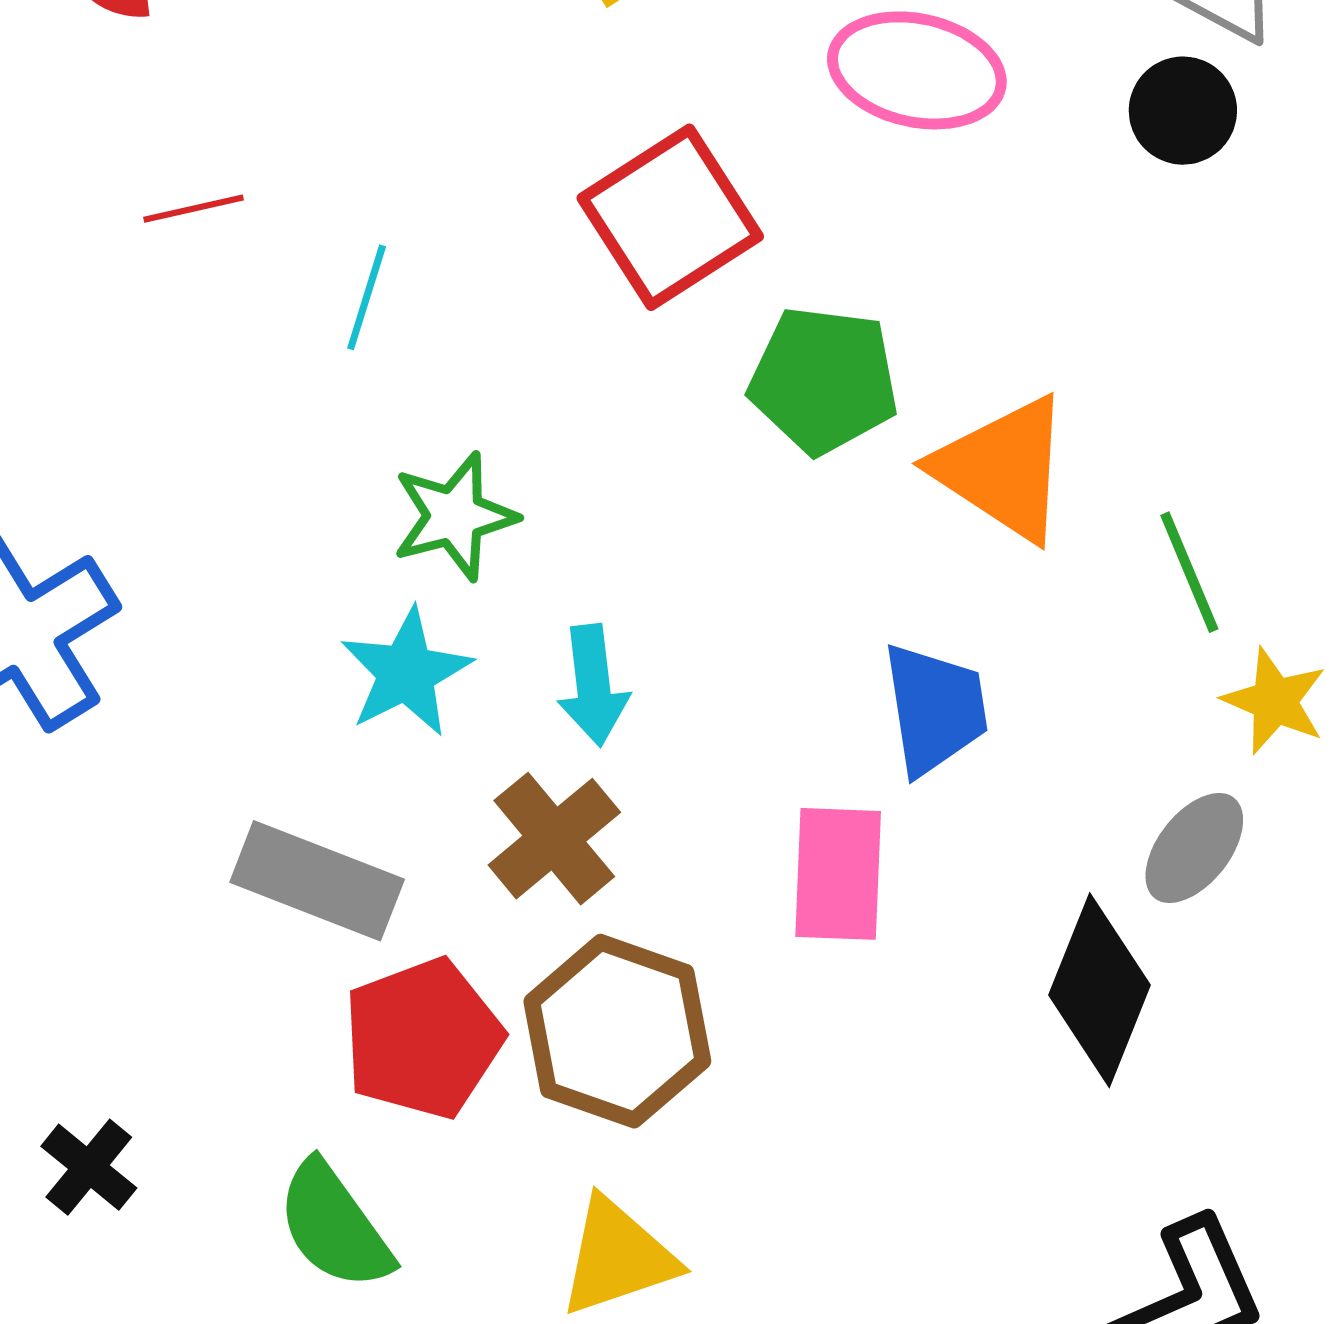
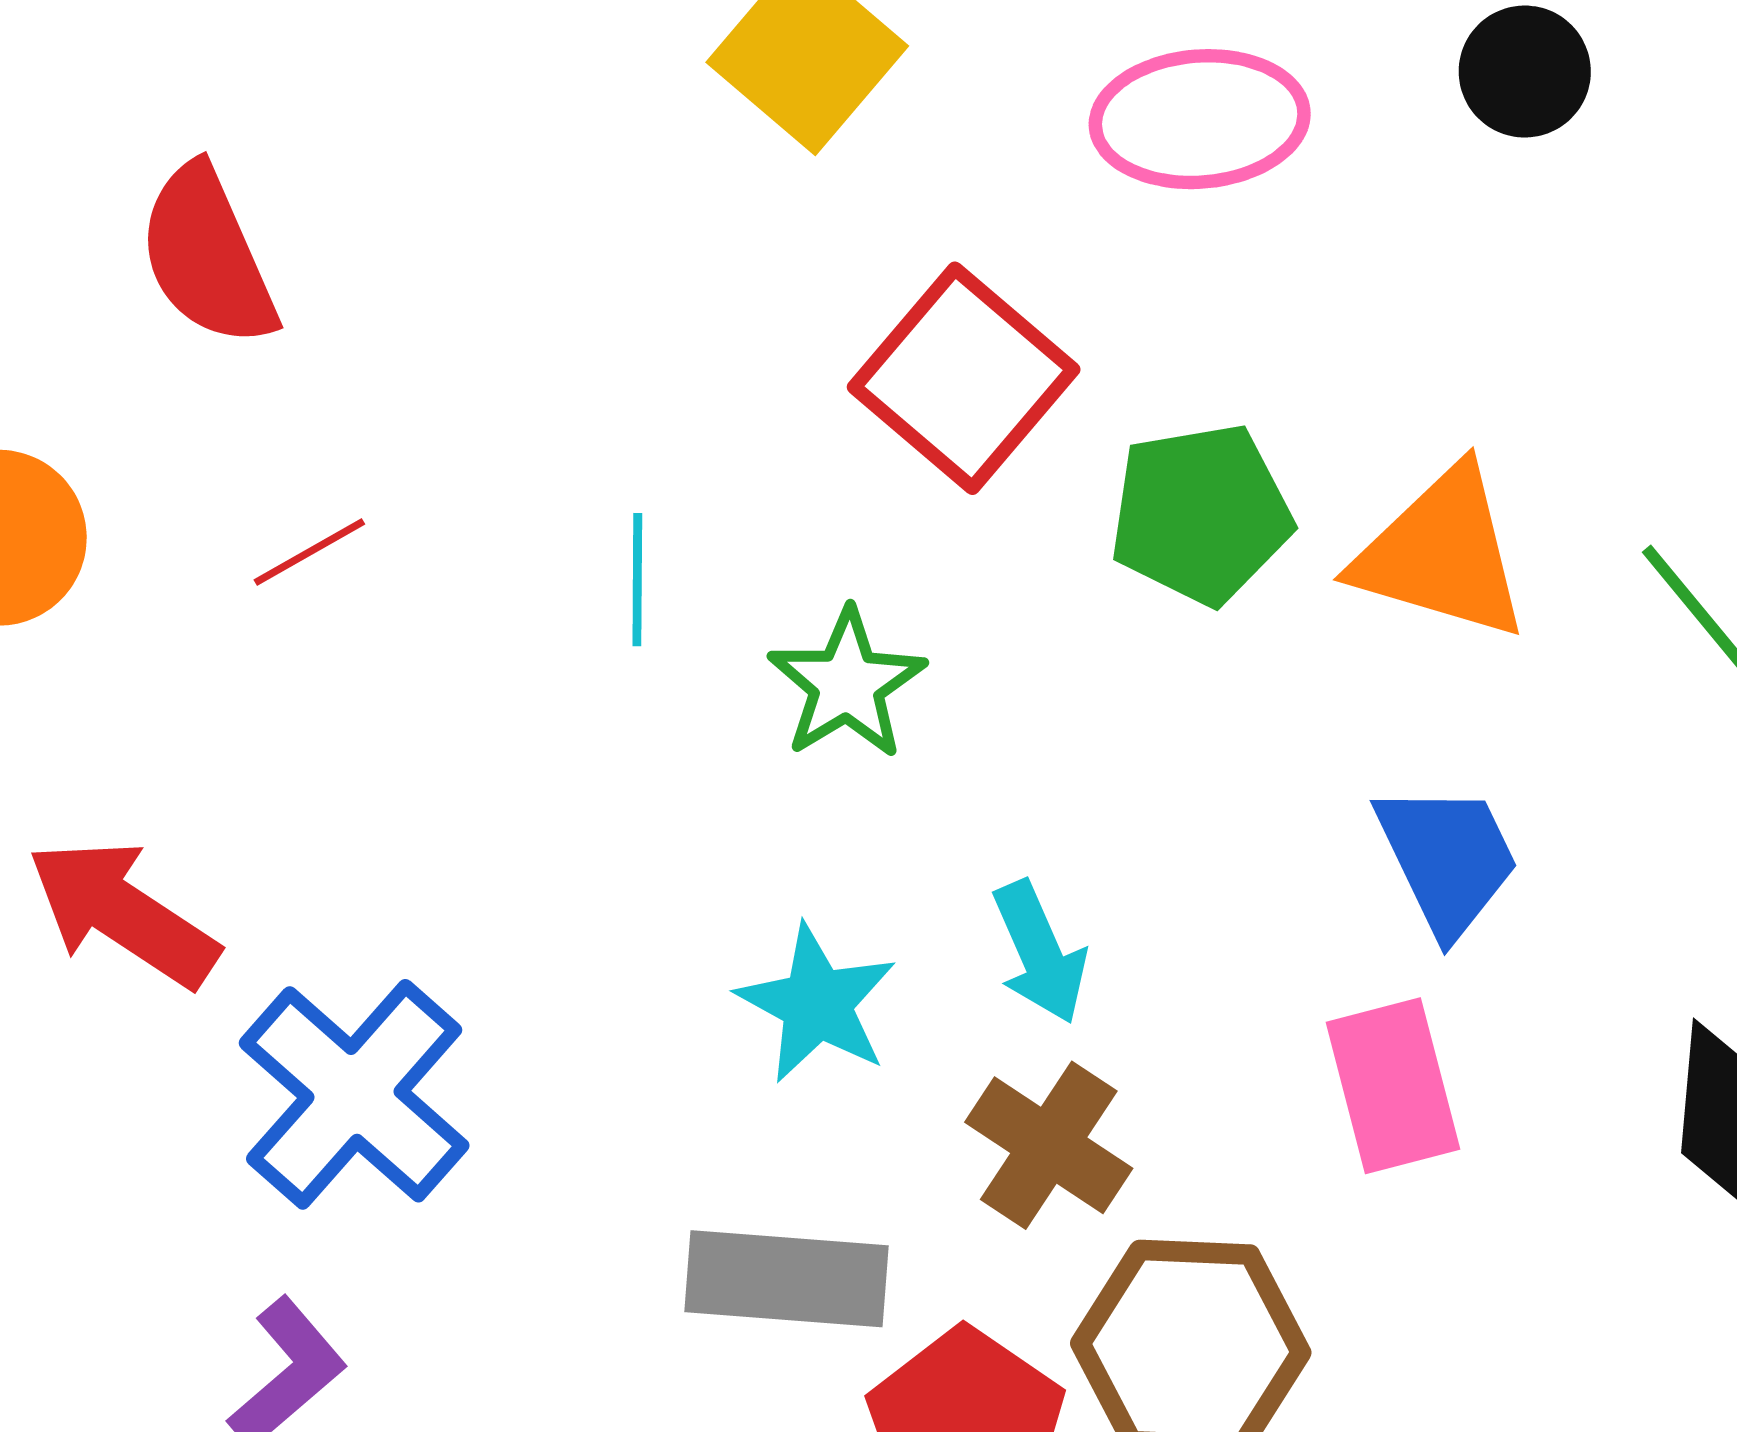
red line: (193, 209) -> (309, 552), moved
green star: (454, 516) -> (847, 684), moved

